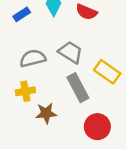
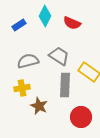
gray rectangle: (78, 88) -> (65, 85), turned 30
brown star: (46, 113) -> (39, 106), turned 30

